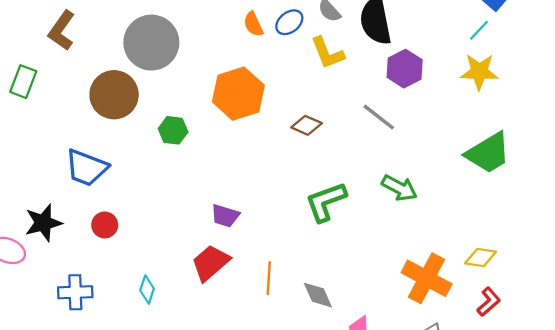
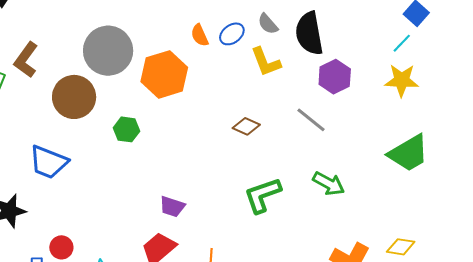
brown L-shape: (62, 31) -> (26, 60), moved
orange hexagon: (238, 94) -> (164, 74), moved
red circle: (105, 225) -> (61, 247), moved

